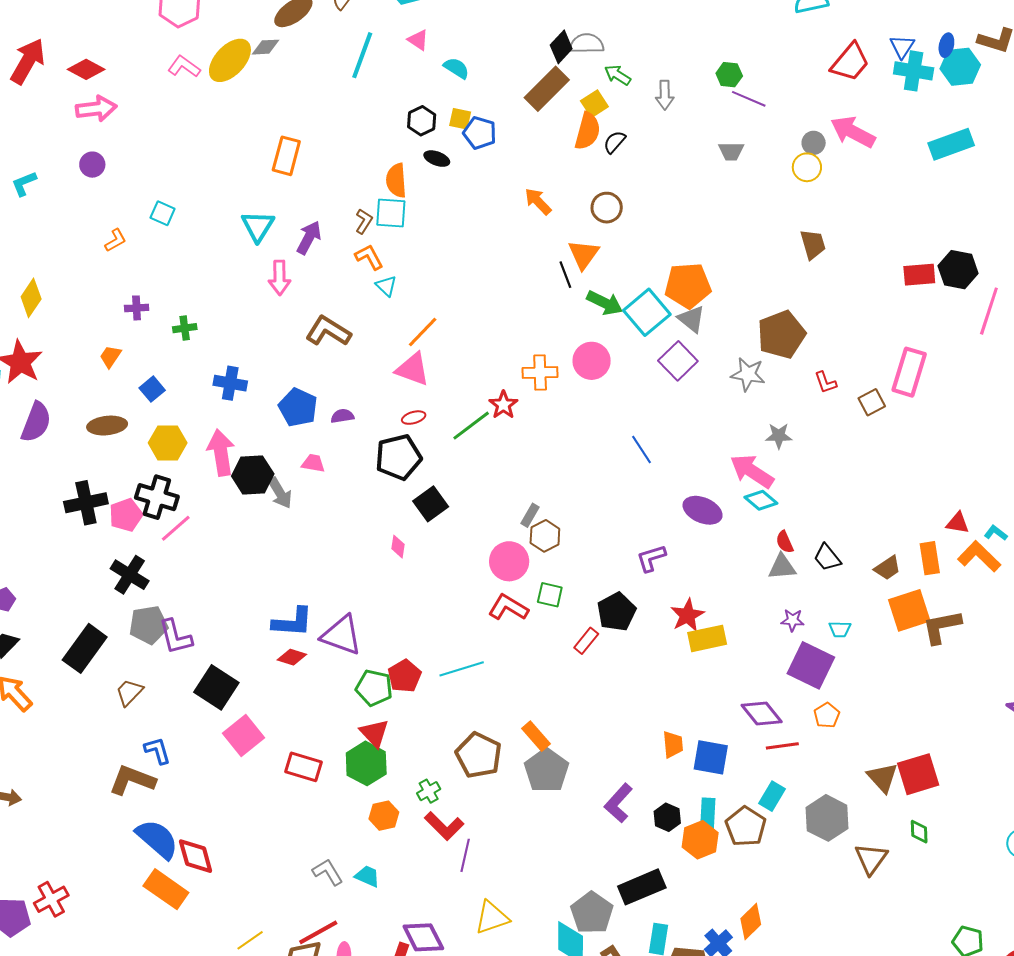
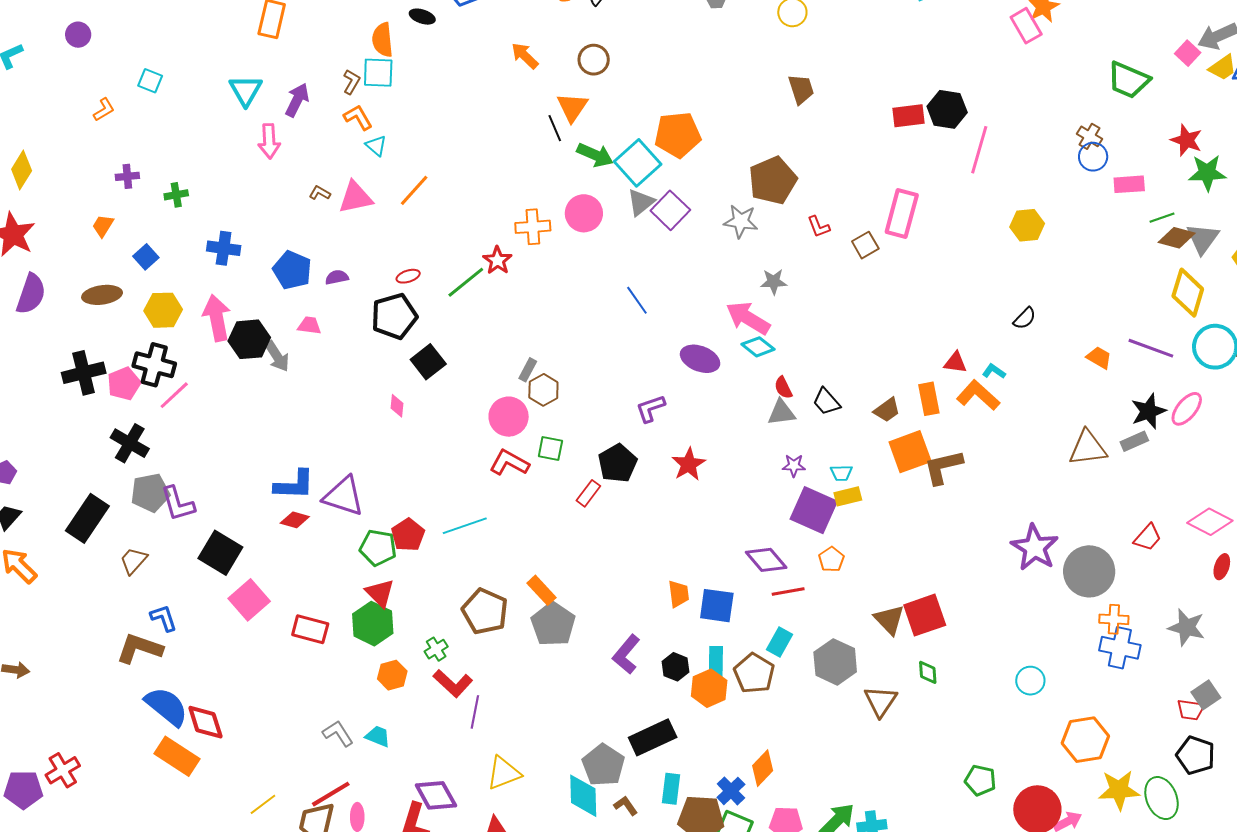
gray triangle: (691, 319) -> (641, 202), moved, turned 44
brown L-shape: (328, 331) -> (320, 193), size x0.5
pink triangle: (413, 369) -> (355, 197), moved, turned -30
yellow rectangle: (707, 638) -> (848, 496), moved, size x0.7

